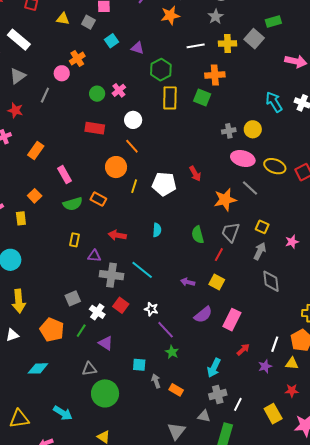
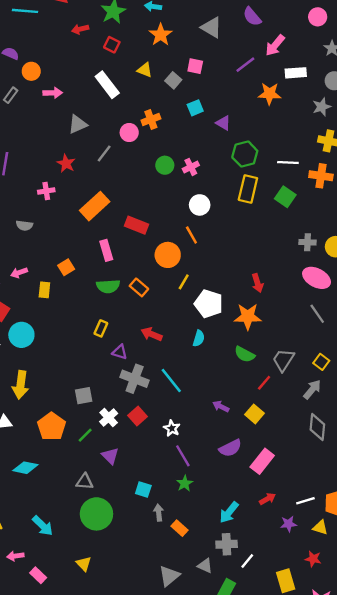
white rectangle: (19, 40) -> (107, 85), moved
white line: (196, 46) -> (288, 163), moved
orange cross: (215, 75) -> (321, 176), moved
red rectangle: (95, 128) -> (137, 225), moved
orange rectangle: (36, 150) -> (95, 206), moved, size x1.4
white pentagon: (164, 184) -> (209, 304), moved
orange star: (225, 200) -> (248, 317), moved
green semicircle: (198, 235) -> (245, 354), turned -60
white line: (275, 344) -> (305, 501), turned 42

